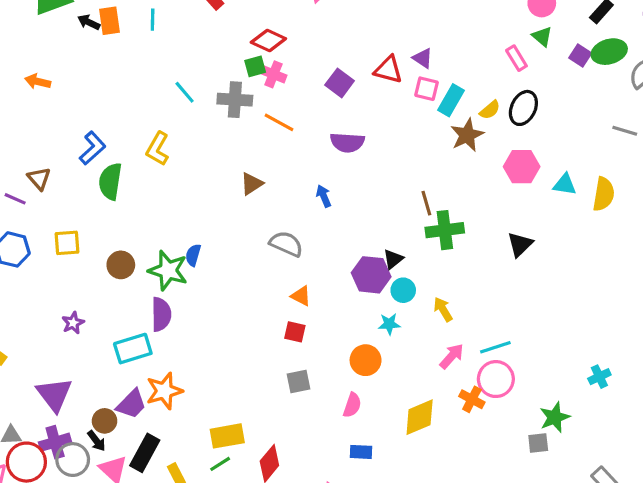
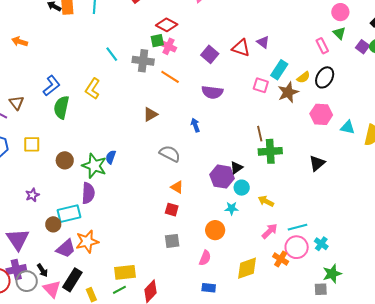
pink square: (426, 89) -> (261, 85), moved
yellow arrow: (443, 309) -> (266, 201), turned -35
cyan cross: (599, 377) -> (321, 244), moved, turned -32
brown circle: (105, 421) -> (53, 224), moved

